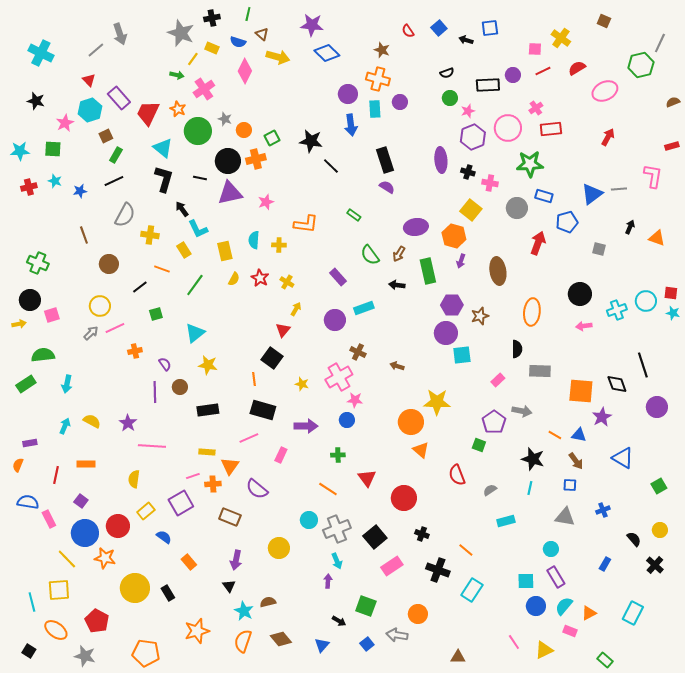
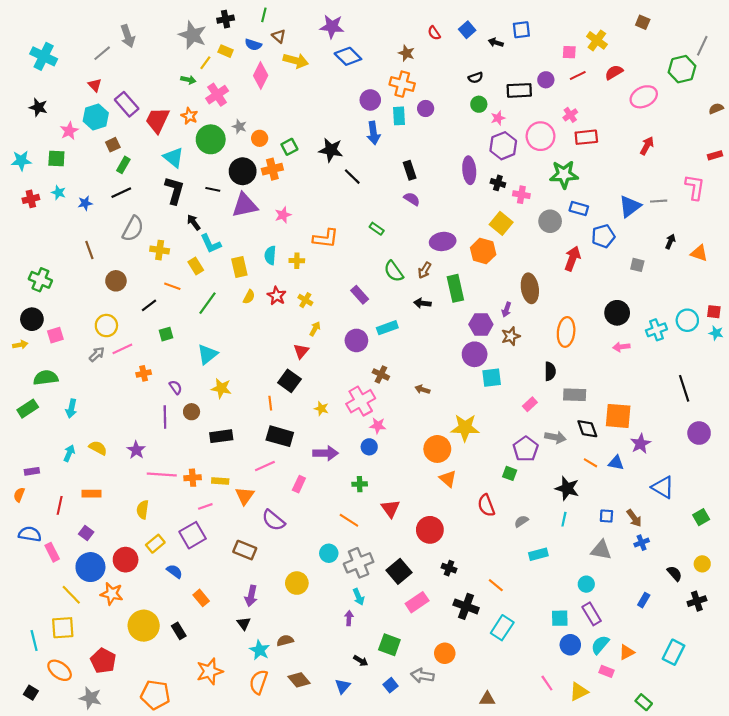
black rectangle: (385, 160) -> (410, 170), size x0.7
purple arrow: (461, 261) -> (506, 310), moved
black diamond: (617, 384) -> (587, 429), moved
brown arrow: (576, 461) -> (634, 518), moved
orange cross: (213, 484) -> (193, 478), moved
black cross: (655, 565) -> (697, 601), turned 30

